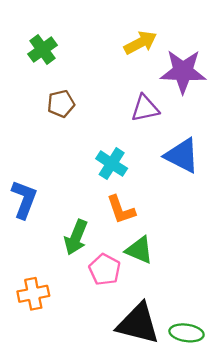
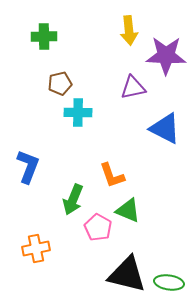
yellow arrow: (140, 43) -> (129, 30), turned 112
green cross: (43, 50) -> (44, 36), turned 35
cyan cross: (112, 164) -> (78, 112), moved, turned -32

